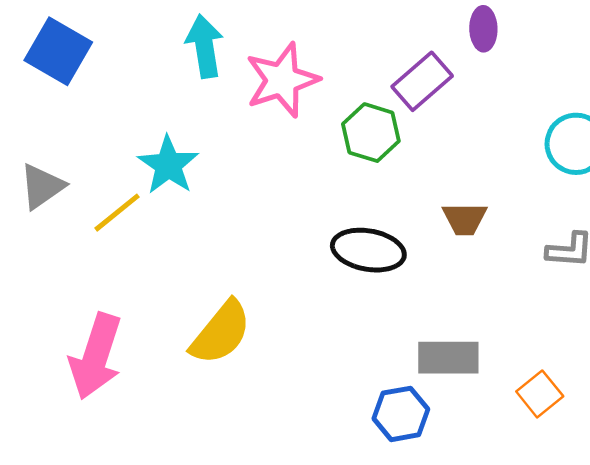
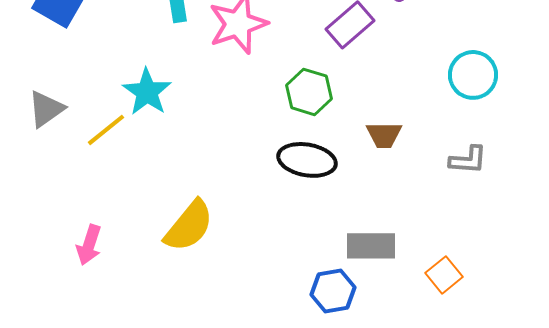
green hexagon: (371, 133) -> (309, 92), moved
pink arrow: (96, 356) -> (89, 245), size x0.6

